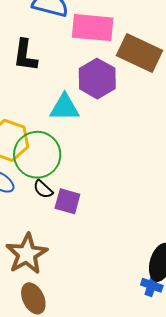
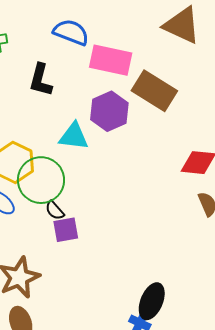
black semicircle: (43, 189) -> (55, 210), moved
purple square: (67, 201) -> (66, 230), turned -32

